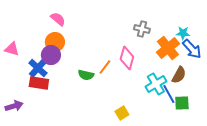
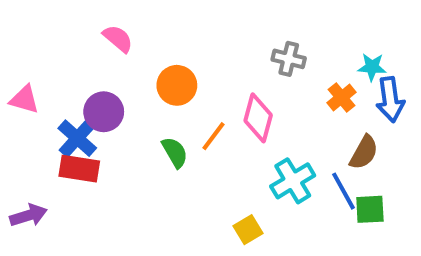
orange circle: (55, 42) -> (177, 85), moved
orange cross: (168, 48) -> (342, 98), size x0.6
blue arrow: (192, 49) -> (390, 100), turned 35
green semicircle: (86, 75) -> (175, 152), turned -133
cyan cross: (156, 84) -> (293, 181), moved

